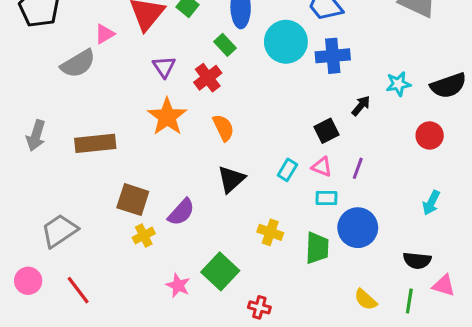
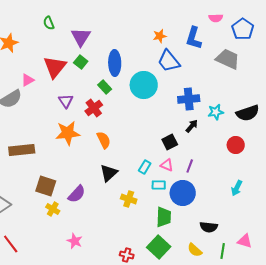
blue cross: (333, 56) -> (189, 99), moved
orange star: (167, 117) -> (68, 133), turned 30
cyan rectangle: (326, 198) -> (159, 185), moved
blue circle: (358, 228) -> (183, 193), moved
yellow cross: (270, 232) -> (129, 199), moved
yellow cross: (144, 235) -> (53, 209), turned -32
black semicircle: (417, 260) -> (209, 227), moved
green square: (220, 271) -> (159, 247), moved

